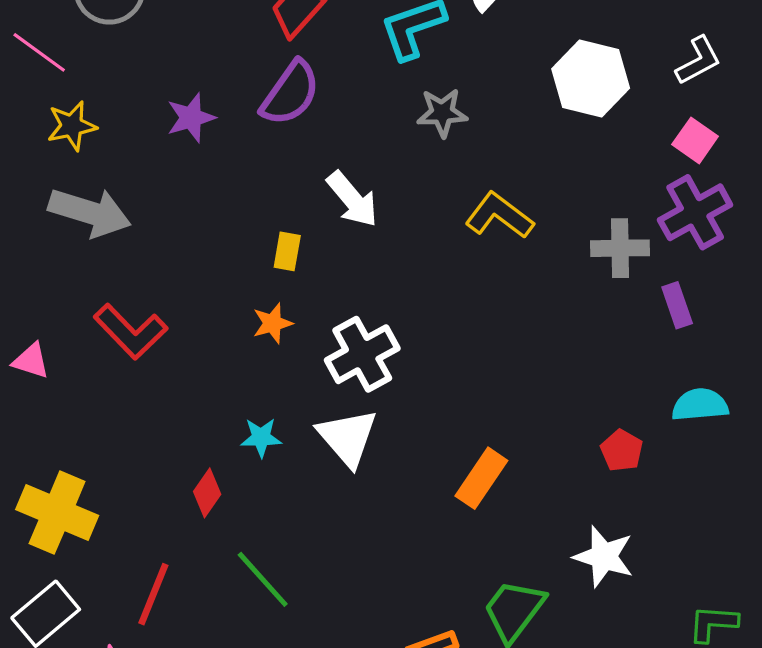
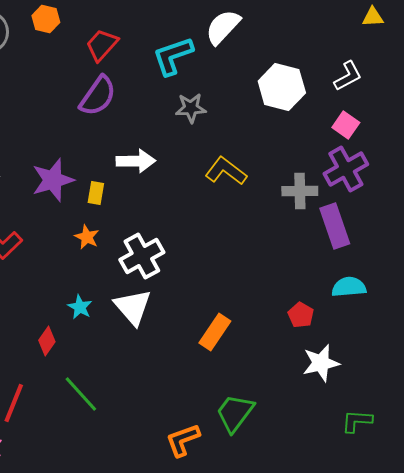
purple star: (191, 118) -> (53, 180), moved, size x1.4
white arrow: (352, 199) -> (136, 161), turned -51
purple rectangle: (677, 305) -> (335, 226), size x1.6
orange star: (272, 323) -> (87, 237), turned -30
cyan star: (261, 437) -> (80, 307), turned 30
white star: (604, 557) -> (321, 363), moved, turned -30

